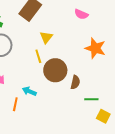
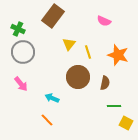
yellow line: (38, 56) -> (88, 52), moved
brown semicircle: (75, 82) -> (105, 83), moved
orange line: (15, 104) -> (47, 120), moved, turned -56

